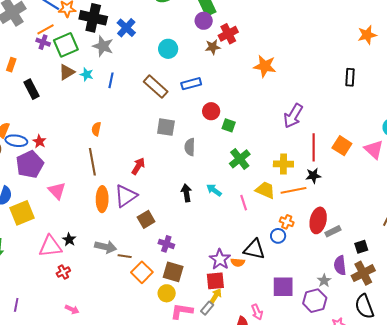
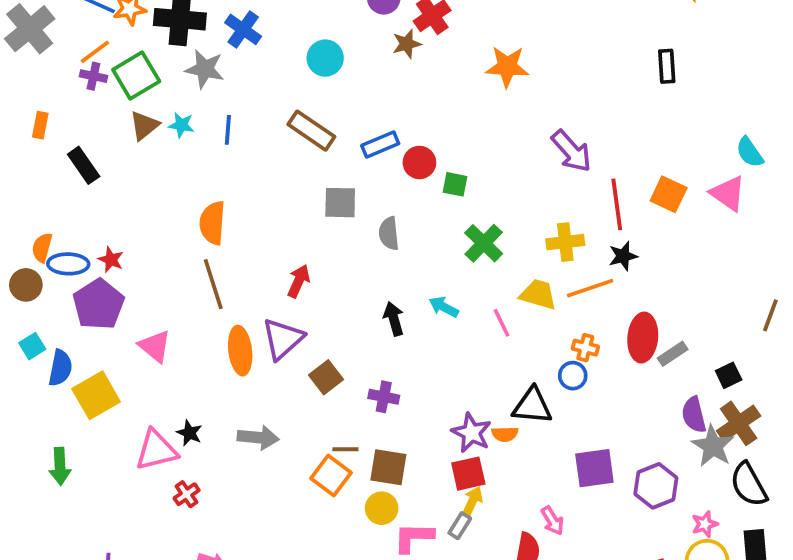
blue rectangle: (191, 84) -> (380, 144), moved
purple arrow: (293, 116) -> (571, 151), turned -65
orange semicircle: (96, 129) -> (212, 223), size x1.6
purple cross: (166, 244) -> (384, 397), moved
brown line: (125, 256) -> (345, 449), moved
gray star: (324, 281) -> (713, 446), moved, size x1.6

